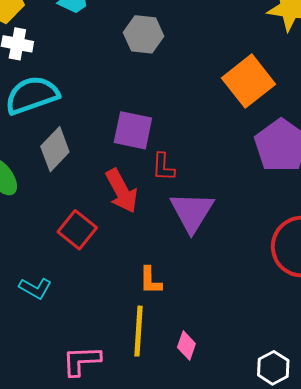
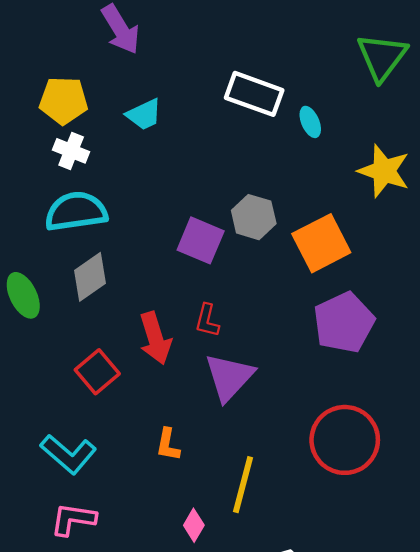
gray hexagon: (144, 34) -> (254, 217), moved
purple square: (133, 130) -> (201, 240), moved
cyan L-shape: (35, 288) -> (68, 454), moved, size x1.5
yellow line: (138, 331) -> (243, 485), moved

